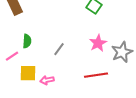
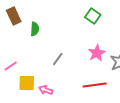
green semicircle: (27, 41) -> (35, 29), moved
pink arrow: (47, 80) -> (46, 90), turned 32

